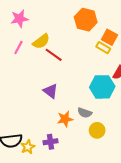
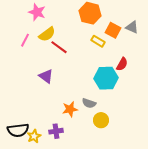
pink star: (19, 19) -> (37, 12), moved, turned 30
yellow rectangle: (103, 48) -> (98, 41), moved
purple triangle: (51, 91) -> (46, 76), moved

